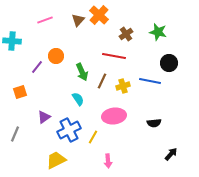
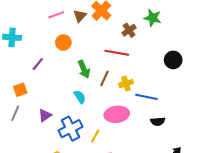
pink line: (45, 20) -> (56, 15), moved
green star: (158, 32) -> (153, 18), moved
orange circle: (56, 56) -> (63, 42), moved
blue line: (150, 81) -> (146, 97), moved
gray line: (15, 134) -> (15, 113), moved

